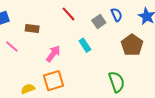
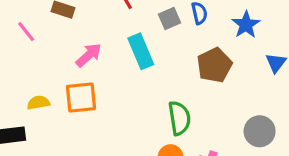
cyan rectangle: (85, 45) -> (141, 51), size x1.5

